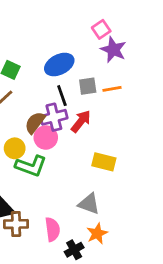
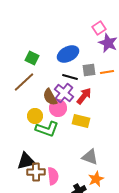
black line: (62, 96) -> (70, 77), turned -56
purple cross: (54, 117) -> (64, 93), turned -36
brown semicircle: (35, 123) -> (50, 97), turned -66
yellow rectangle: (104, 162) -> (81, 121), moved
pink semicircle: (53, 229) -> (53, 176), moved

